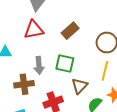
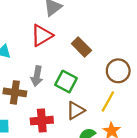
red triangle: (34, 30) -> (42, 35), turned -35
brown rectangle: (70, 31) -> (81, 47), turned 72

